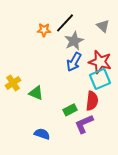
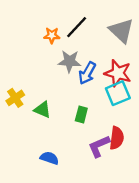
gray triangle: (103, 26) -> (121, 31), size x1.6
gray star: (74, 41) -> (70, 61), moved, turned 30
red semicircle: (92, 101) -> (117, 138), moved
green rectangle: (70, 110) -> (81, 114), moved, turned -48

